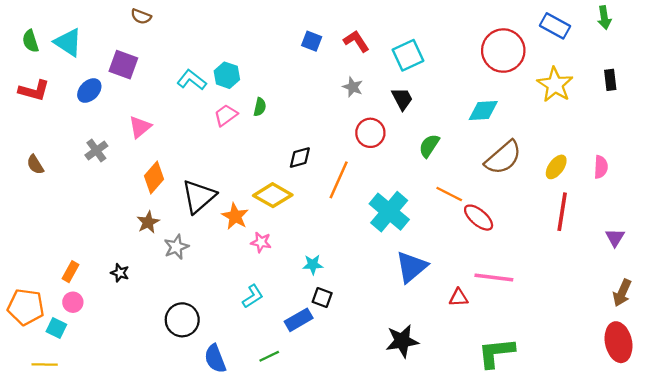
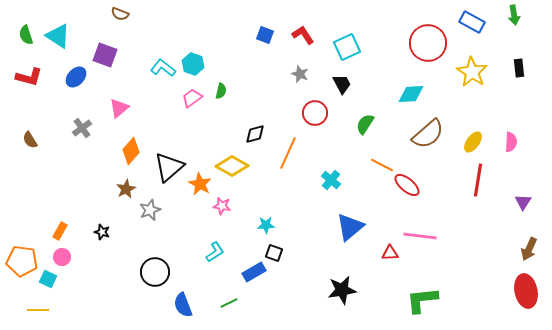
cyan cross: (389, 212) -> (331, 180), size x0.6

